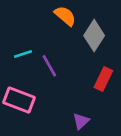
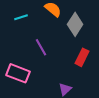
cyan line: (23, 54) -> (21, 17), moved

